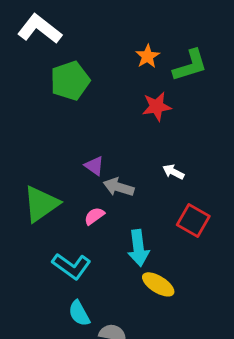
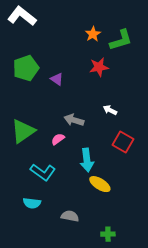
green pentagon: (70, 81) -> (26, 68), moved
purple triangle: (94, 166) -> (57, 79), moved
cyan semicircle: (79, 313) -> (32, 203), moved, turned -54

